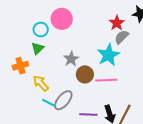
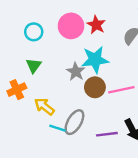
pink circle: (62, 19) -> (71, 26), moved
red star: (117, 23) -> (96, 25), moved
cyan circle: (41, 30) -> (34, 32), moved
cyan star: (108, 55) -> (95, 60), moved, turned 30

